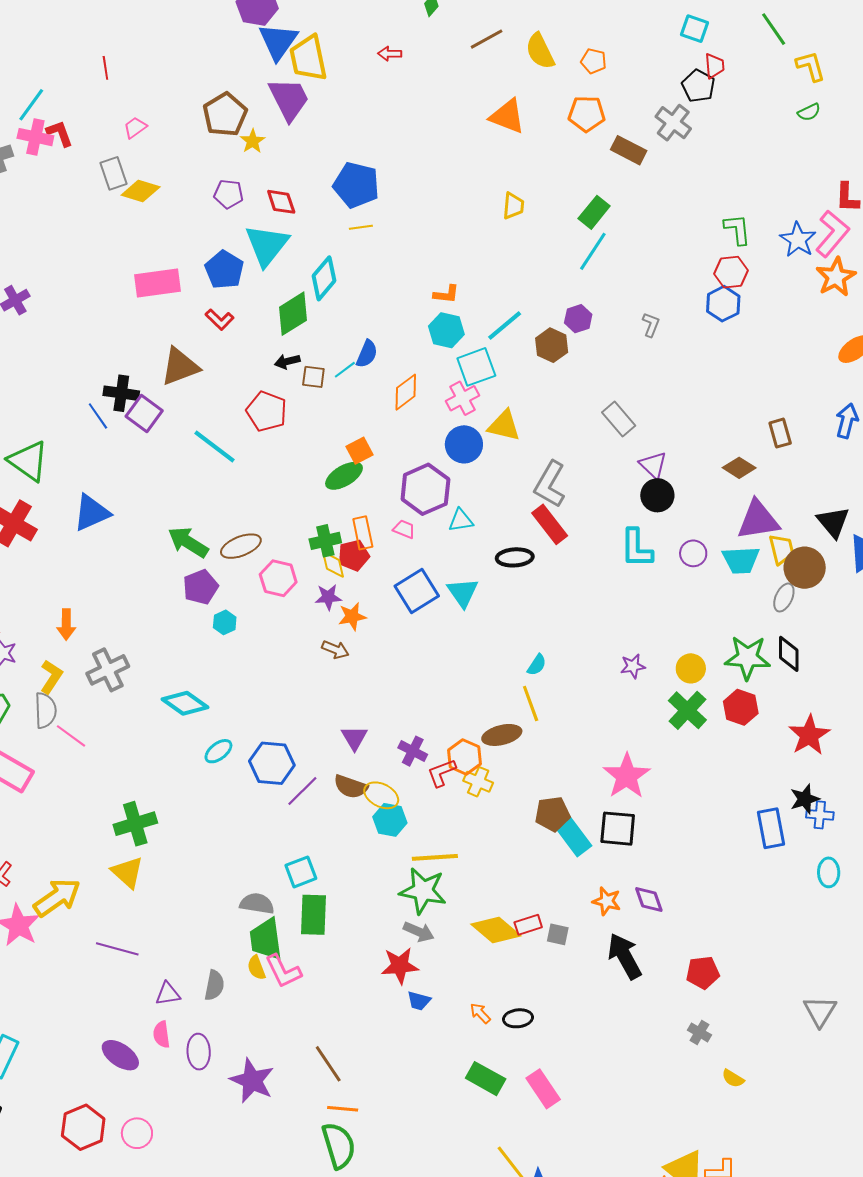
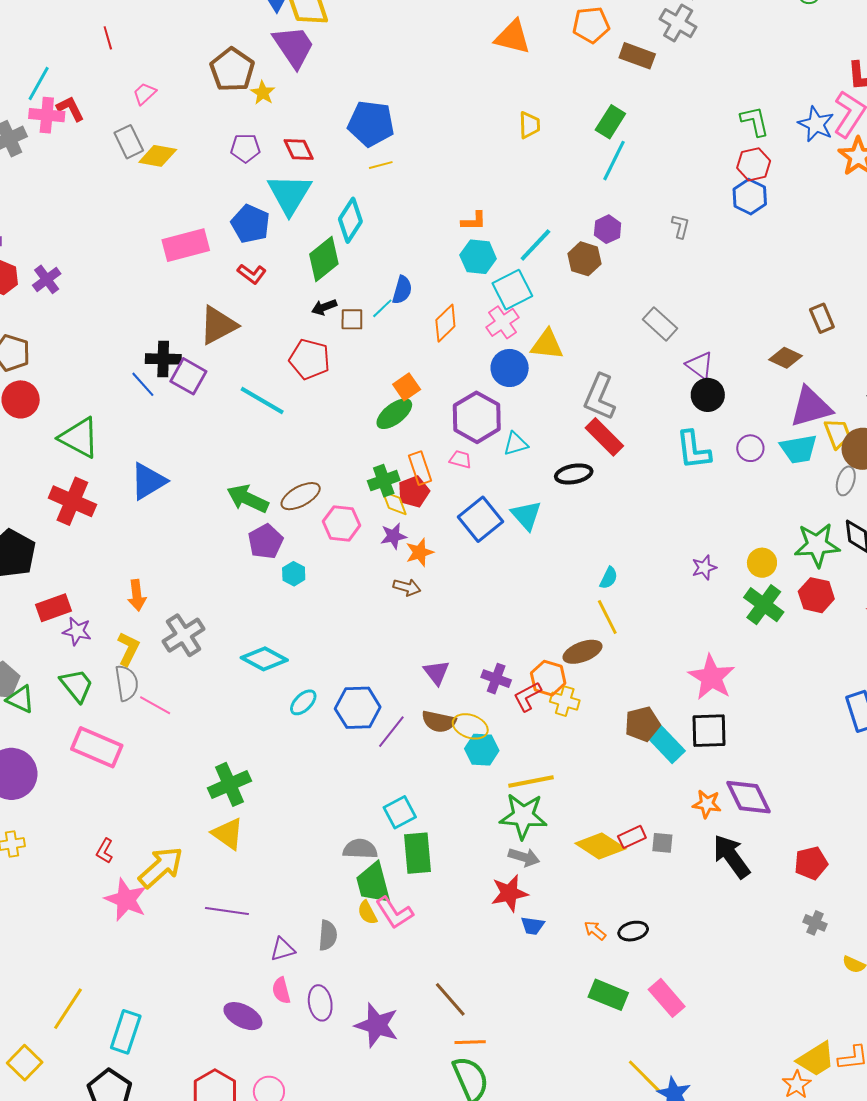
purple diamond: (649, 899) -> (749, 797), size x1.5

